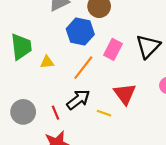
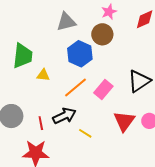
pink rectangle: (113, 49) -> (103, 90), moved
red triangle: (125, 94) -> (124, 121), moved

